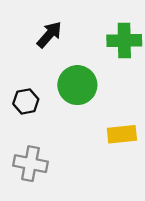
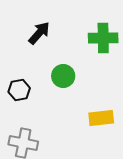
green circle: (77, 85) -> (63, 76), size x0.7

